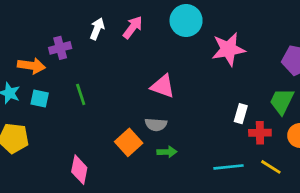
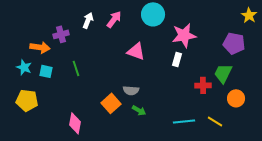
pink triangle: (163, 86) -> (136, 51), moved
white rectangle: (241, 114) -> (177, 59), moved
red cross: (260, 133) -> (203, 85), moved
green arrow: (167, 152) -> (139, 110), turned 32

